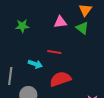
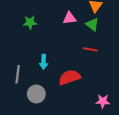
red line: (54, 52) -> (90, 49), moved
cyan arrow: (35, 64) -> (44, 62), turned 72

